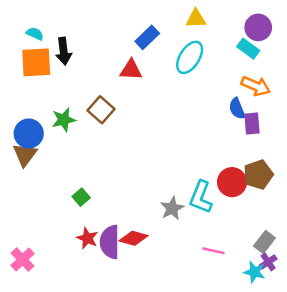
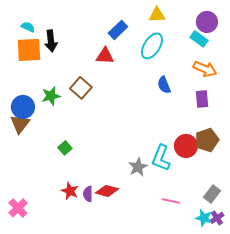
blue semicircle: (237, 109) -> (164, 85), moved
green square: (81, 197) -> (65, 148), moved
purple semicircle: (110, 242) -> (88, 194), size x0.6
purple cross: (268, 262) -> (217, 218), moved

